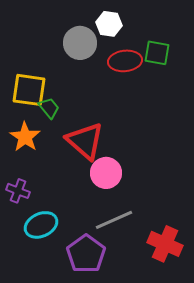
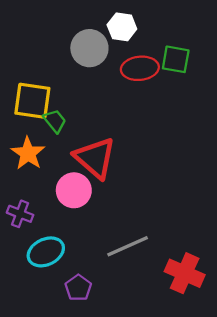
pink circle: (106, 173) -> (74, 190), moved
purple pentagon: (86, 254) -> (78, 288), moved, size x0.6

